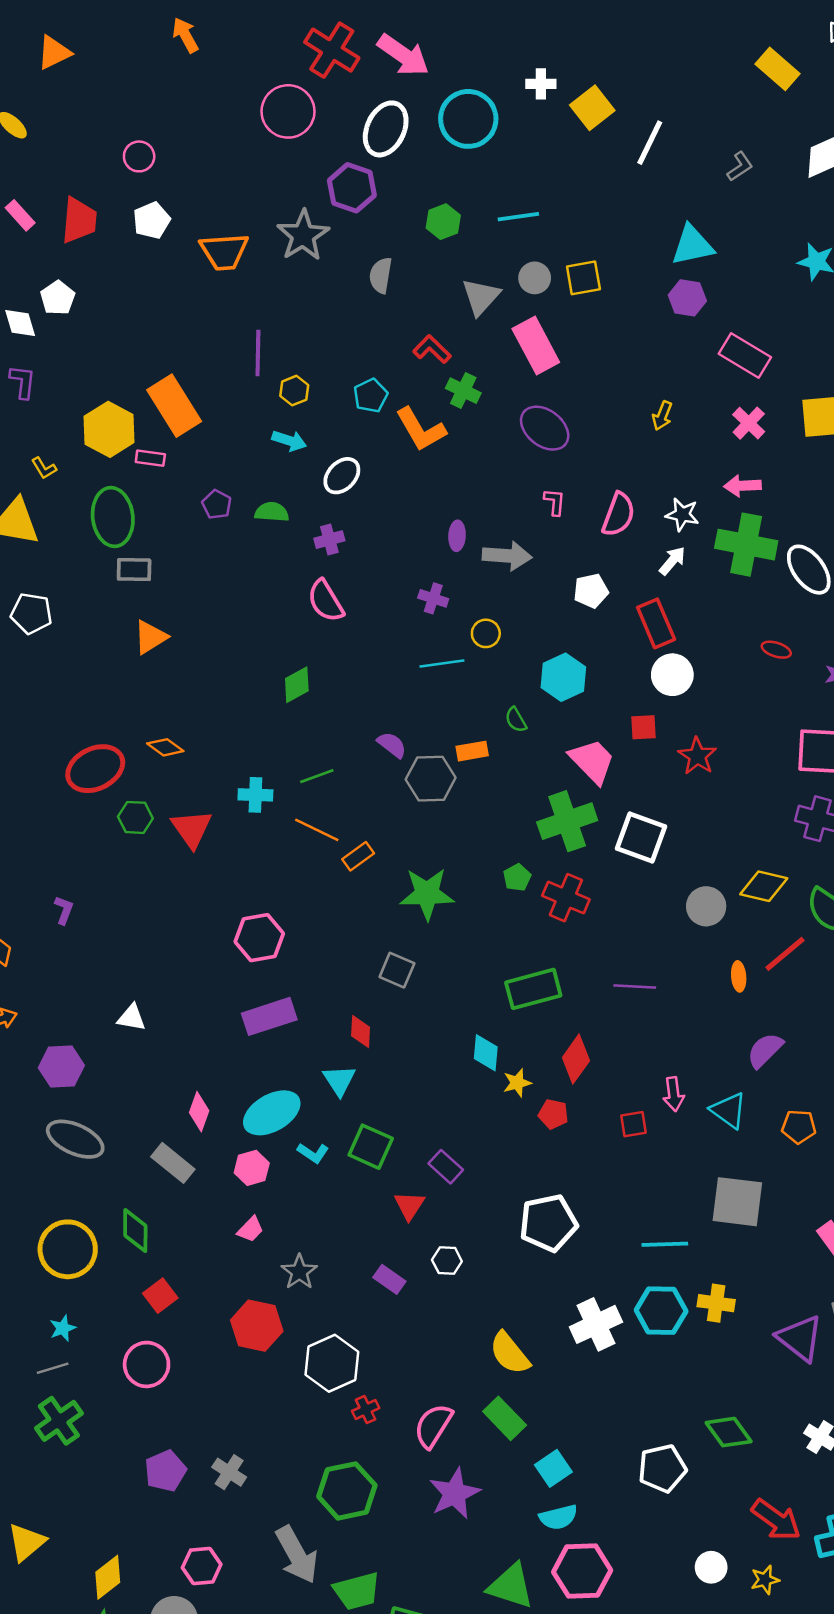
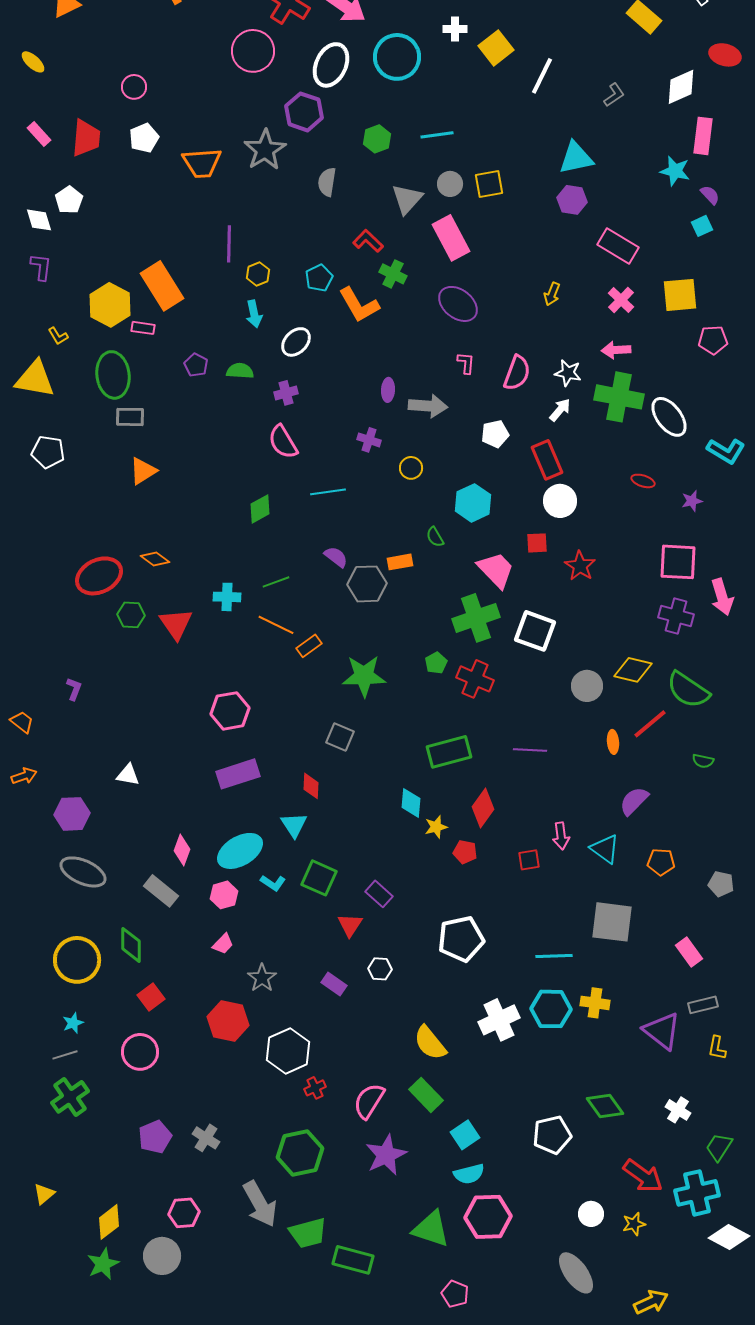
cyan arrow: (289, 441) -> (254, 314), turned 60
cyan line: (442, 663) -> (328, 492), moved
yellow triangle: (26, 1542) -> (44, 1194), size x0.7

